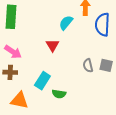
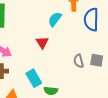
cyan rectangle: (42, 81) -> (34, 78), turned -60

